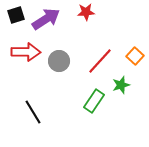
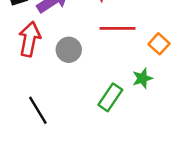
red arrow: (26, 52) -> (30, 39), turned -80
red line: (100, 61) -> (117, 28), moved, turned 48

